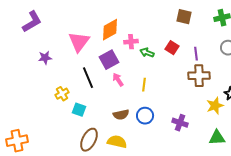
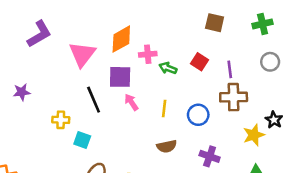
purple L-shape: (32, 22) -> (39, 34), moved
purple star: (45, 58) -> (22, 92), moved
purple square: (109, 60) -> (120, 77), turned 30
yellow cross: (62, 94) -> (61, 120), turned 32
brown semicircle: (121, 115) -> (167, 146), moved
blue circle: (145, 116) -> (198, 115), moved

